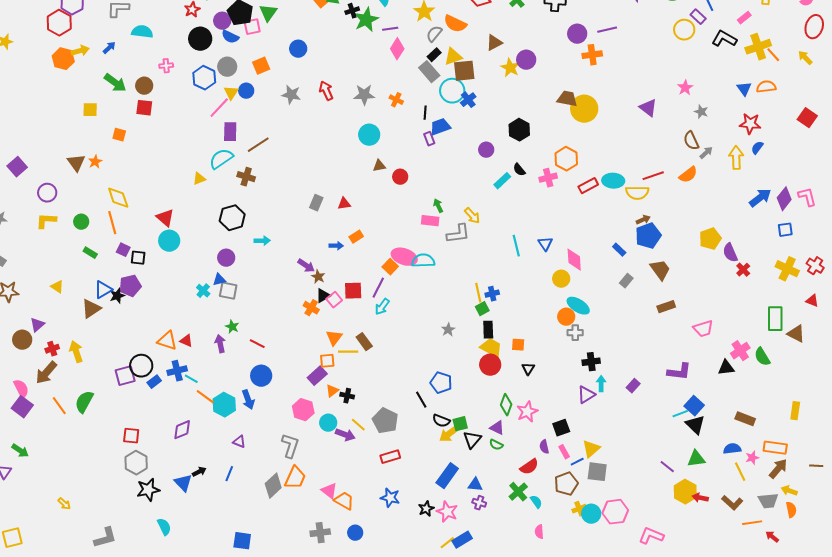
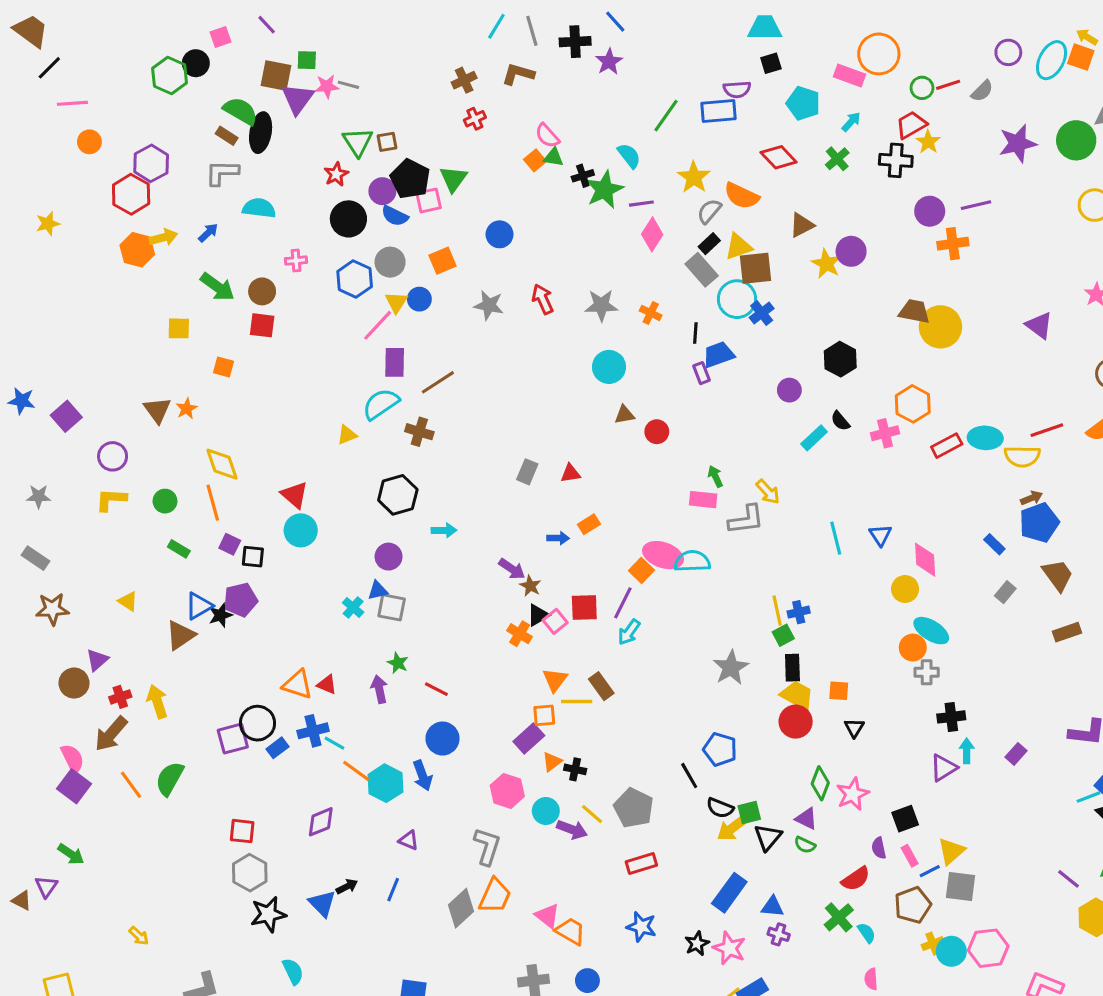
gray star: (448, 330) -> (731, 668), size x1.6

